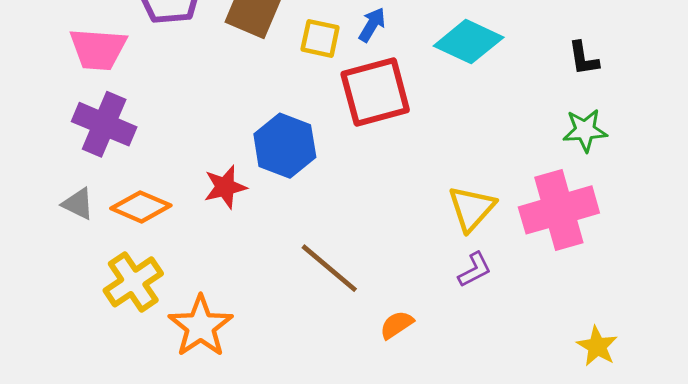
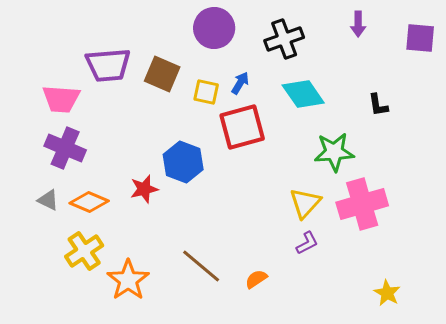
cyan diamond: (469, 42) -> (303, 94), turned 30
green star: (585, 130) -> (334, 152), moved, size x1.4
brown line: (329, 268) -> (201, 266), moved

